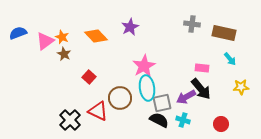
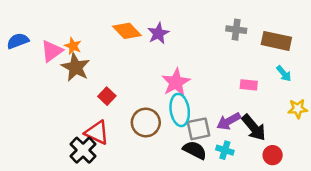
orange diamond: (96, 36) -> (127, 31), moved
brown star: (64, 54) -> (75, 67), size x1.6
black arrow: (201, 89) -> (254, 128), moved
red triangle: (98, 111) -> (97, 133), moved

